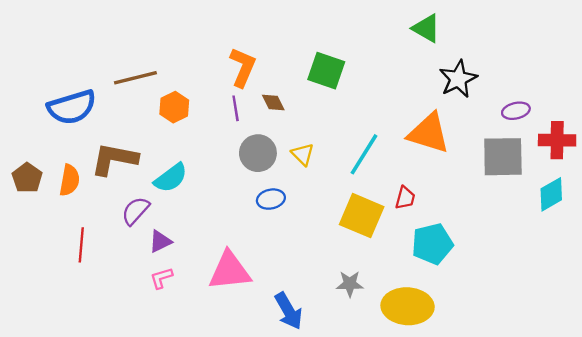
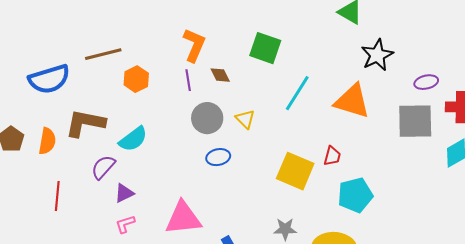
cyan line: (364, 154) -> (297, 93), moved

